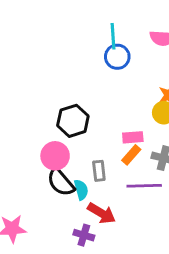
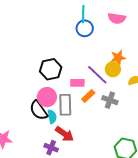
pink rectangle: (133, 137) -> (77, 83), moved
pink circle: (55, 156) -> (47, 97), moved
gray rectangle: (99, 171) -> (65, 105), size x1.5
purple line: (144, 186) -> (97, 75), moved, turned 40

